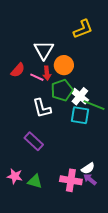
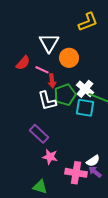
red arrow: (47, 73) -> (52, 81), moved
green pentagon: (62, 90) -> (65, 95), moved
pink star: (15, 176) -> (50, 157), moved
green triangle: (35, 181) -> (40, 187), moved

